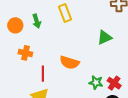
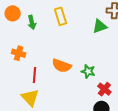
orange circle: (15, 25) -> (13, 13), moved
green triangle: (105, 37) -> (100, 26), moved
green star: (96, 82) -> (88, 71), moved

